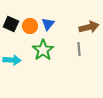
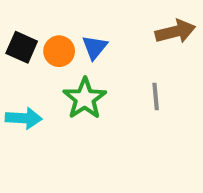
brown arrow: (89, 27) -> (175, 31), moved

